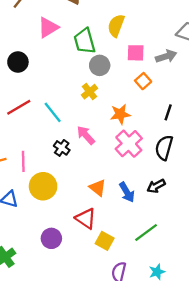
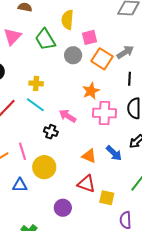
gray arrow: (166, 56) -> (125, 52), moved
gray circle: (100, 65) -> (73, 55), moved
orange square: (143, 81) -> (102, 59), size x1.5
yellow cross: (90, 92) -> (36, 83), moved, turned -32
pink cross: (129, 144) -> (105, 113), turned -30

